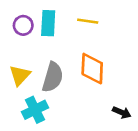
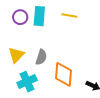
orange diamond: (92, 69) -> (63, 74), moved
gray semicircle: (53, 77) -> (41, 57), size x0.7

